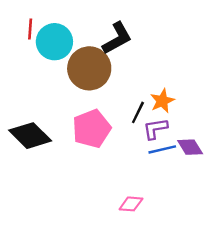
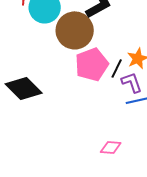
pink pentagon: (92, 129) -> (92, 64), moved
purple L-shape: (155, 129) -> (132, 82), turned 80

